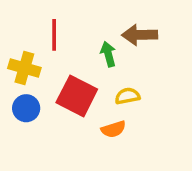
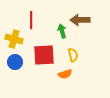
red square: (77, 96) -> (44, 55), turned -30
yellow semicircle: (127, 96) -> (73, 55), turned 88

